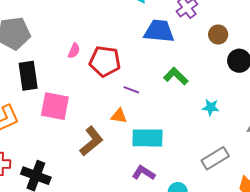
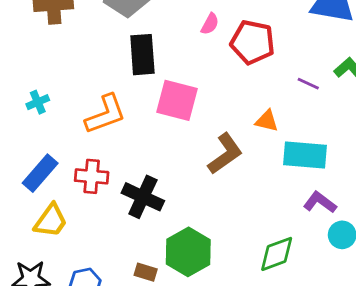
purple line: (131, 90) -> (308, 84), moved
purple L-shape: (144, 173) -> (320, 202), moved

